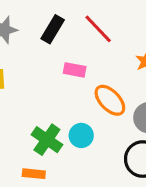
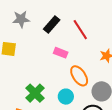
cyan circle: (81, 135) -> (66, 97), moved

